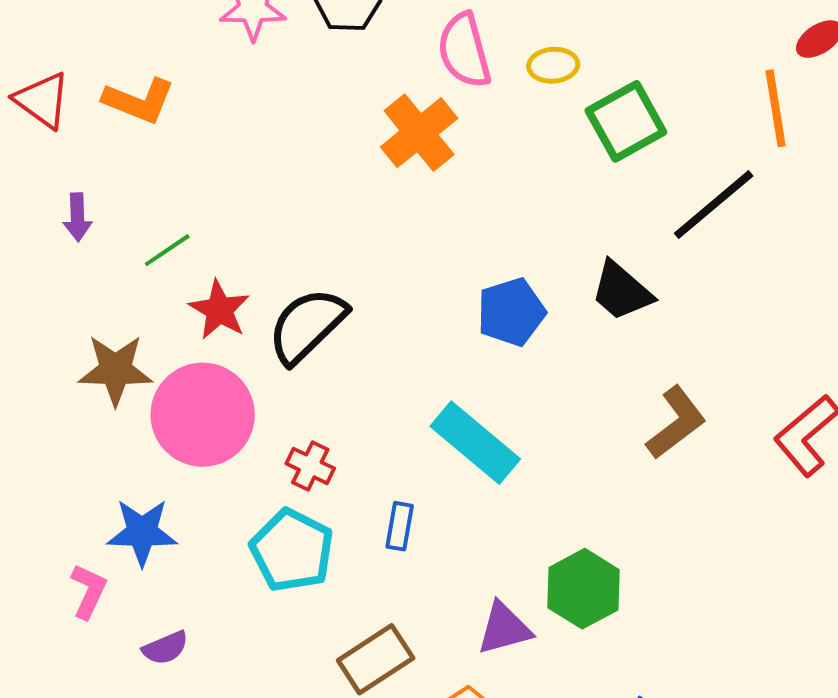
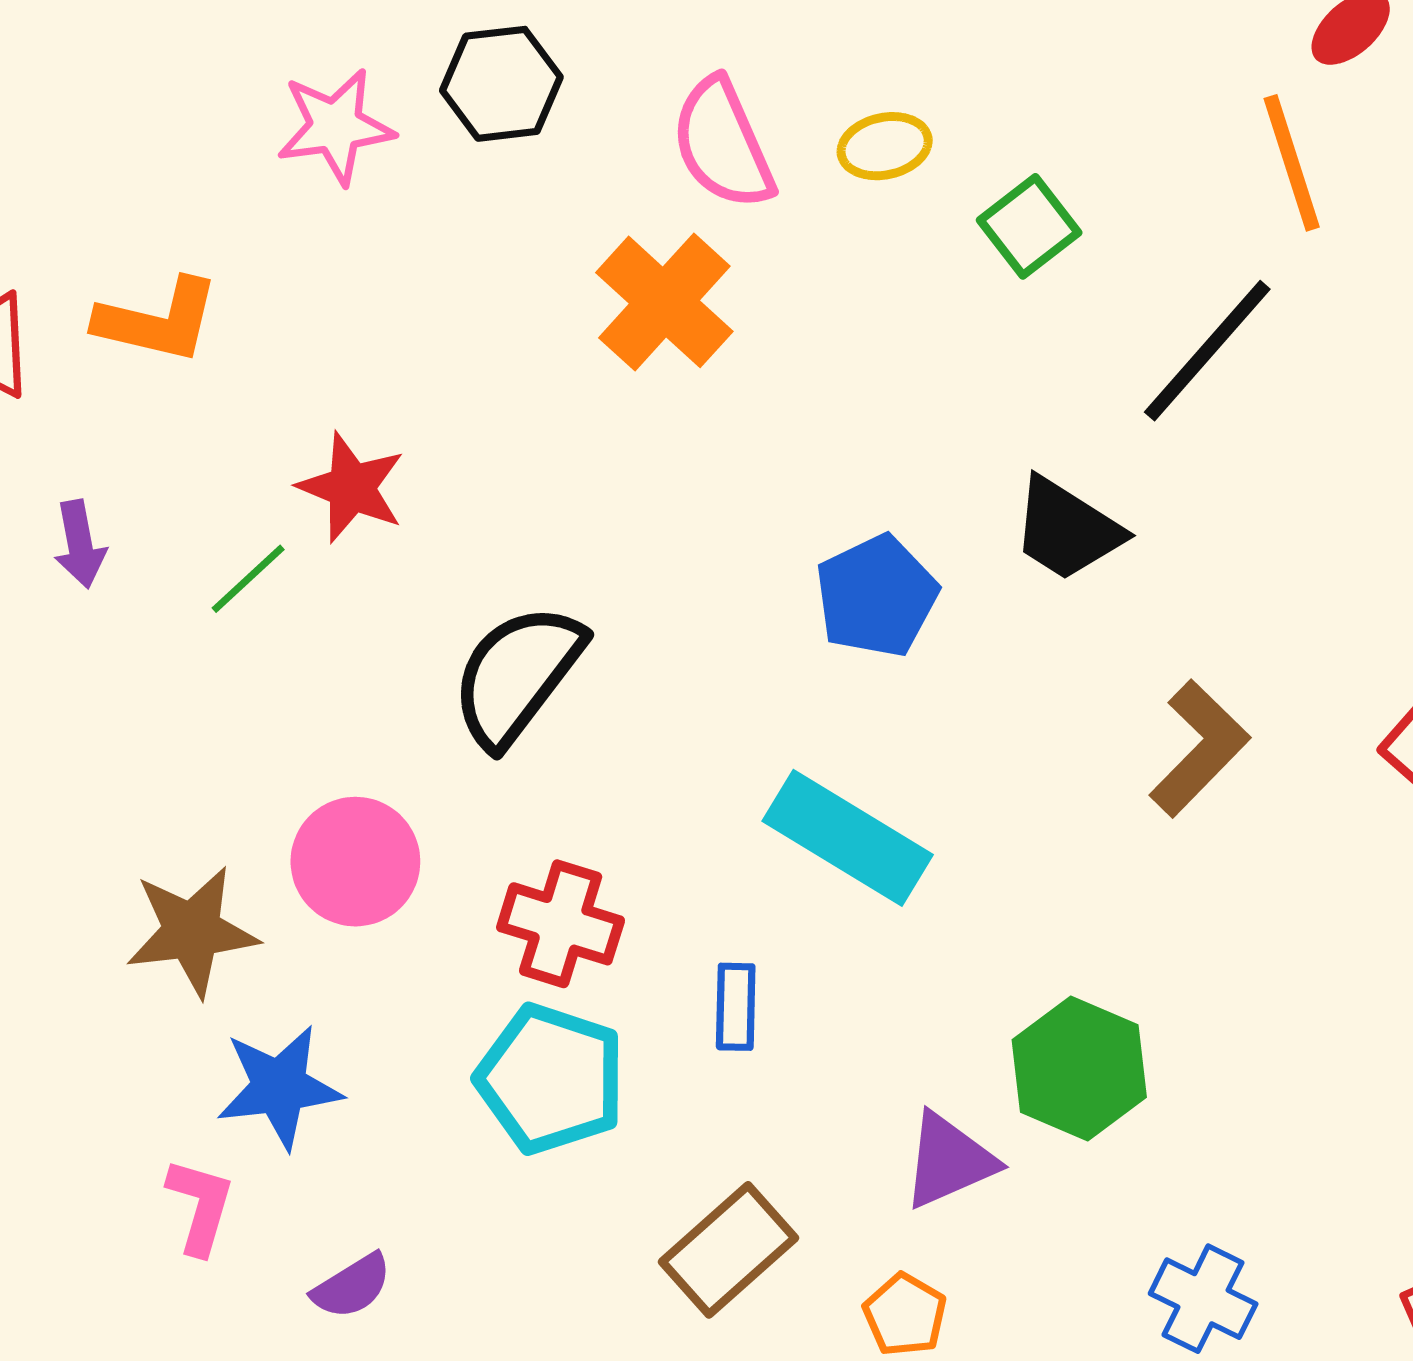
green square: (626, 121) -> (1029, 226), size x0.7
red star: (219, 310) -> (352, 488), moved
brown star: (115, 370) -> (192, 931), moved
pink circle: (203, 415) -> (355, 862), size x0.7
red cross: (310, 466) -> (561, 924), size x1.4

